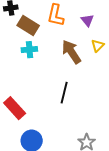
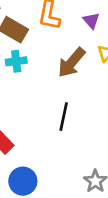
brown arrow: (71, 52) -> (72, 63), turned -105

